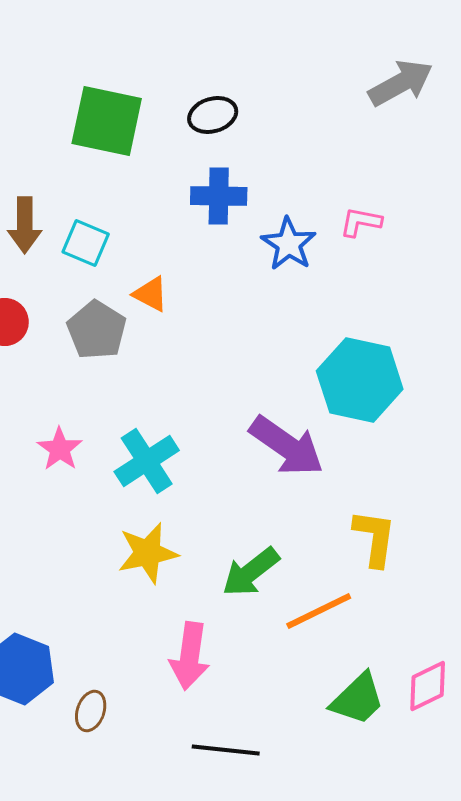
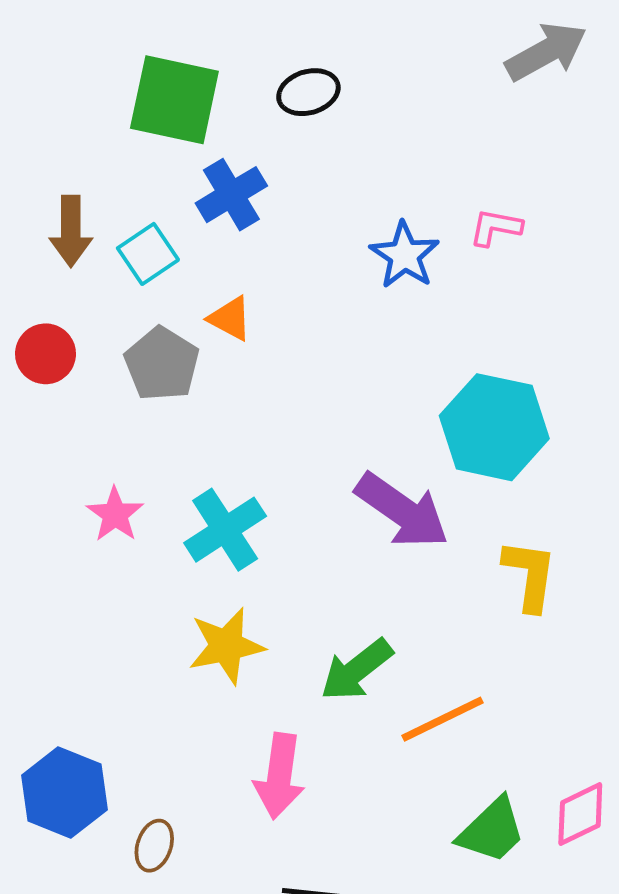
blue cross: (219, 196) -> (231, 195), moved, turned -32
cyan square: (86, 243) -> (148, 254), turned 33
yellow L-shape: (375, 538) -> (530, 575), moved

